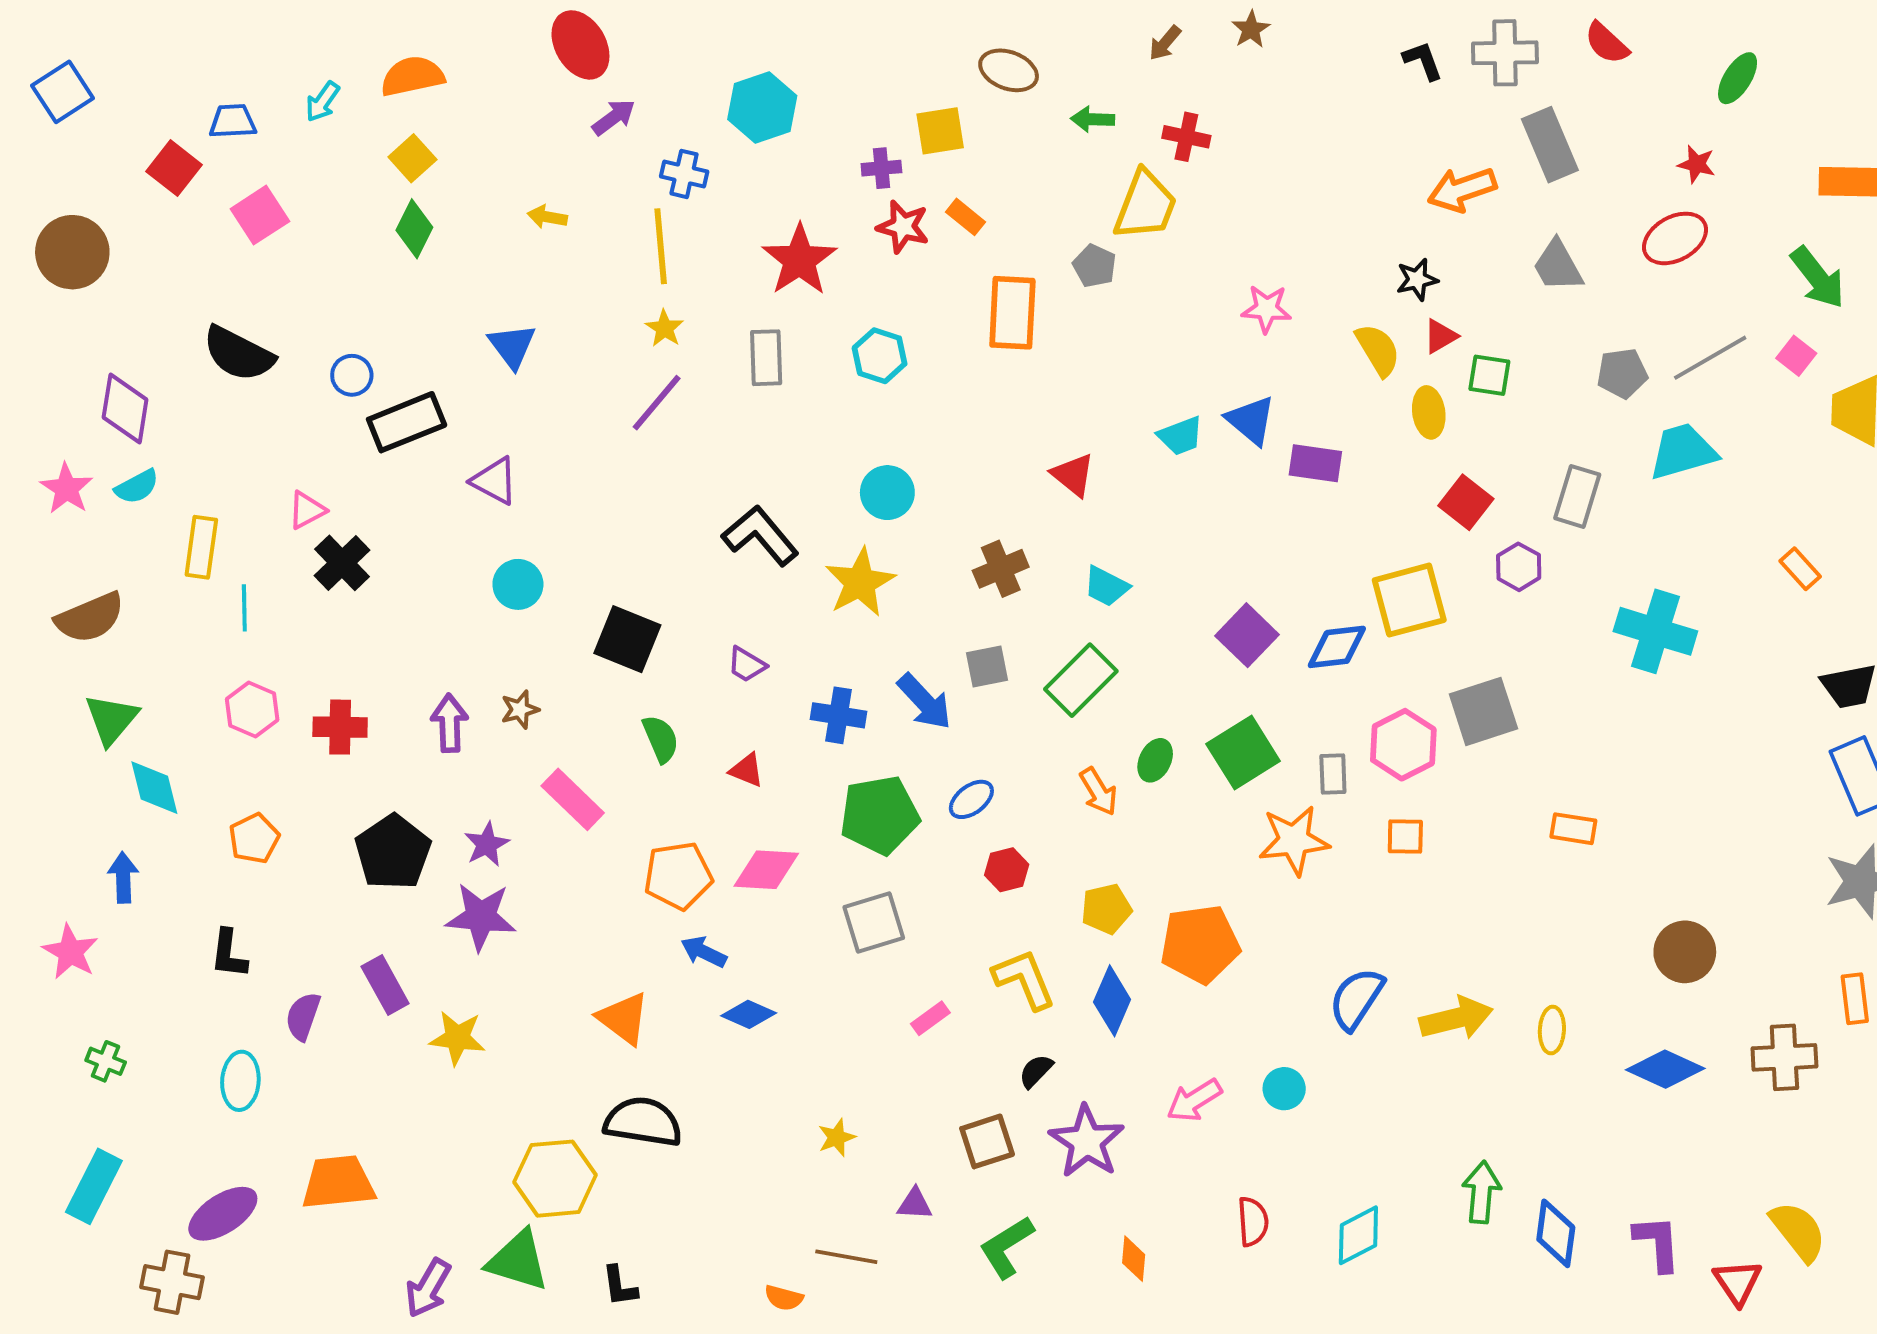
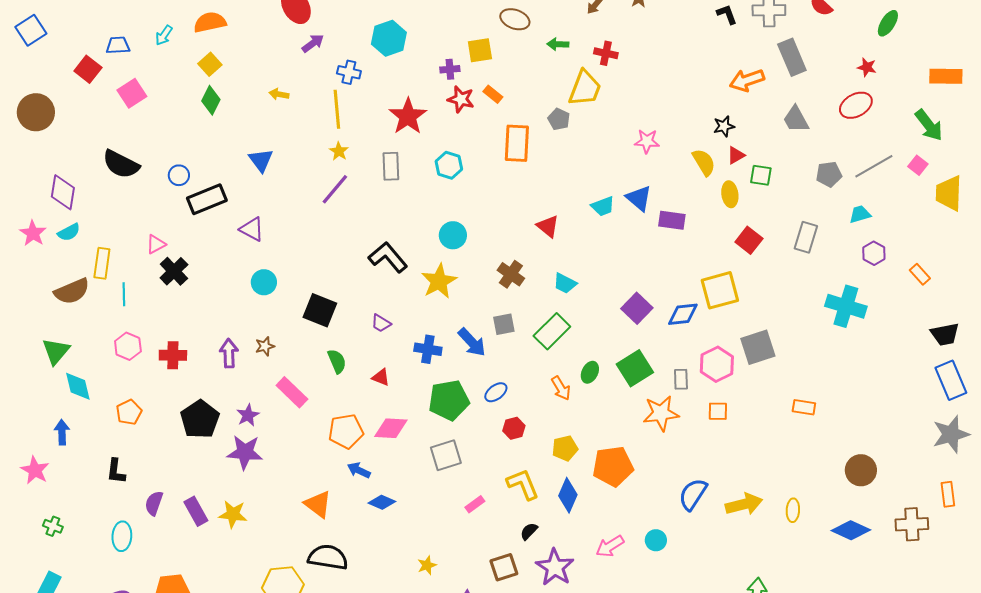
cyan trapezoid: (1683, 451) -> (860, 214), size x0.6
purple hexagon: (1519, 567) -> (874, 253), moved
brown cross: (1001, 569) -> (511, 274), turned -32
brown semicircle: (90, 618) -> (72, 291), moved
purple rectangle: (385, 985) -> (196, 511), moved

